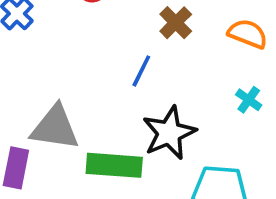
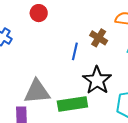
brown cross: (176, 23) -> (99, 38), moved

